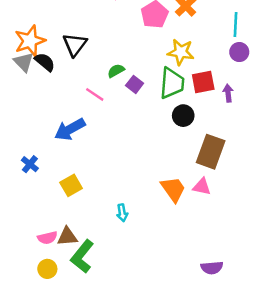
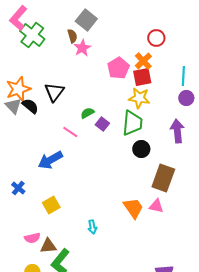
red square: (203, 82) -> (142, 77), moved
purple arrow: (228, 93) -> (177, 131), size x1.6
pink semicircle: (47, 238) -> (32, 238), moved

